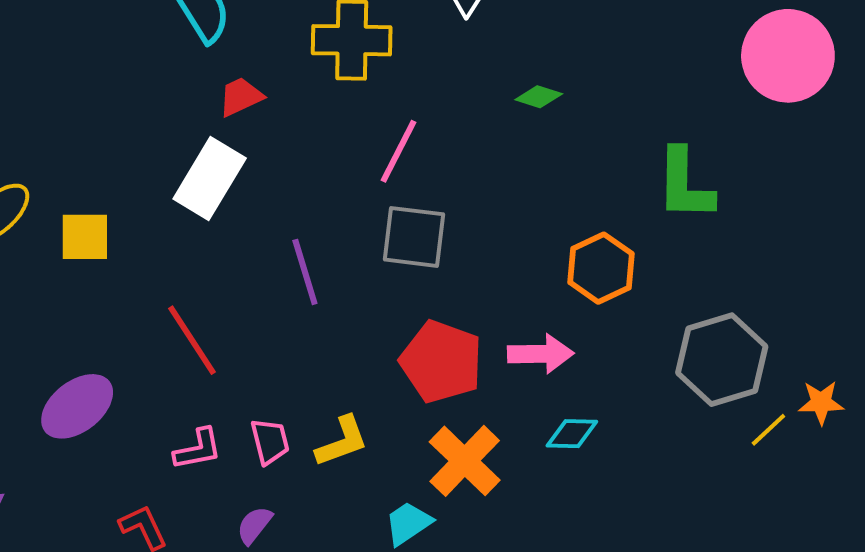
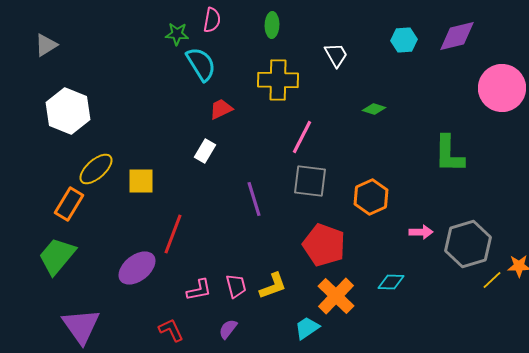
white rectangle: (210, 179) -> (205, 151), size x0.6
orange hexagon: (601, 268) -> (371, 197), moved
red line: (192, 340) -> (173, 234), moved, turned 54
pink arrow: (541, 354) -> (421, 232), moved, size x0.7

